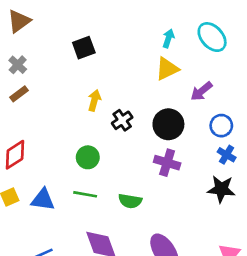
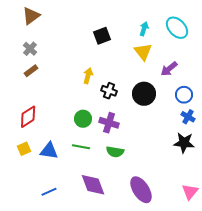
black square: (84, 48) -> (102, 36), moved
yellow triangle: (167, 69) -> (143, 52), turned -42
black cross: (122, 120) -> (109, 91), turned -35
purple cross: (167, 163) -> (109, 123), moved

